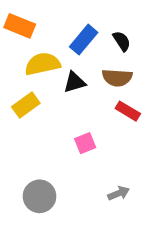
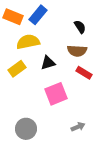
blue rectangle: (84, 40) -> (38, 15), moved
black triangle: (74, 82) -> (48, 63), moved
pink square: (85, 143) -> (56, 94), size x1.6

